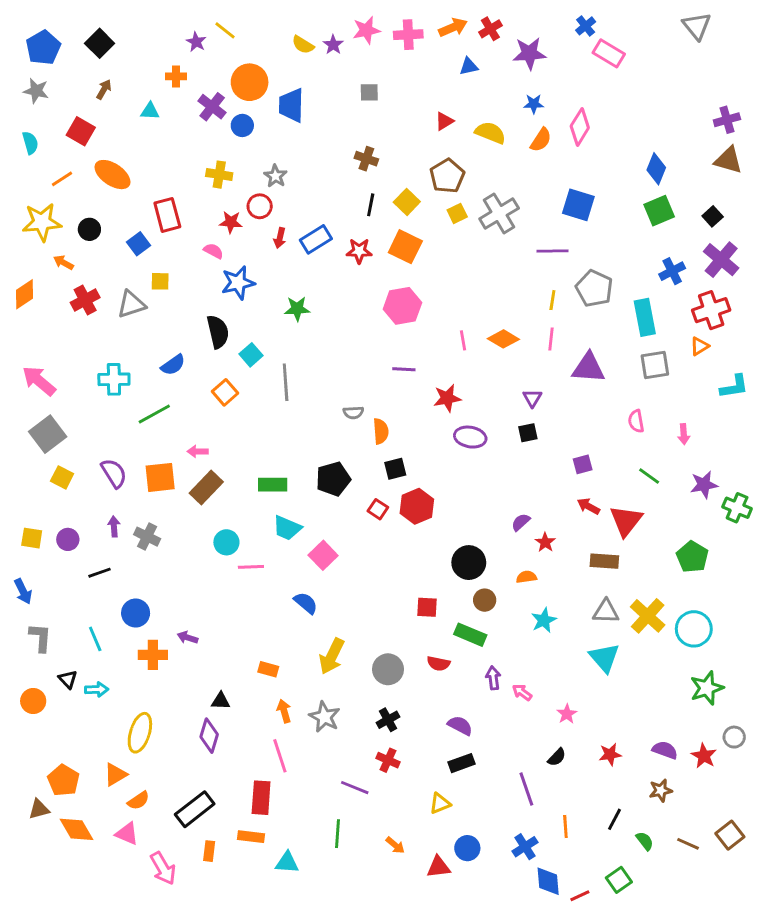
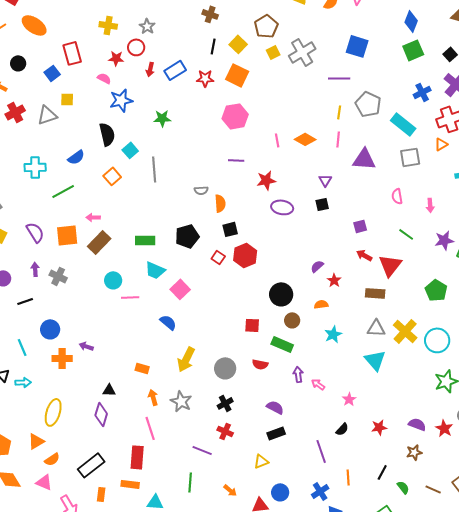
cyan rectangle: (645, 317) -> (403, 124), turned -40

